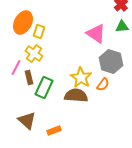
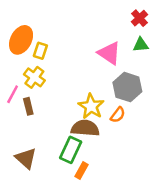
green rectangle: (44, 88) -> (71, 150), moved
orange rectangle: (54, 130) -> (81, 170), moved, turned -40

